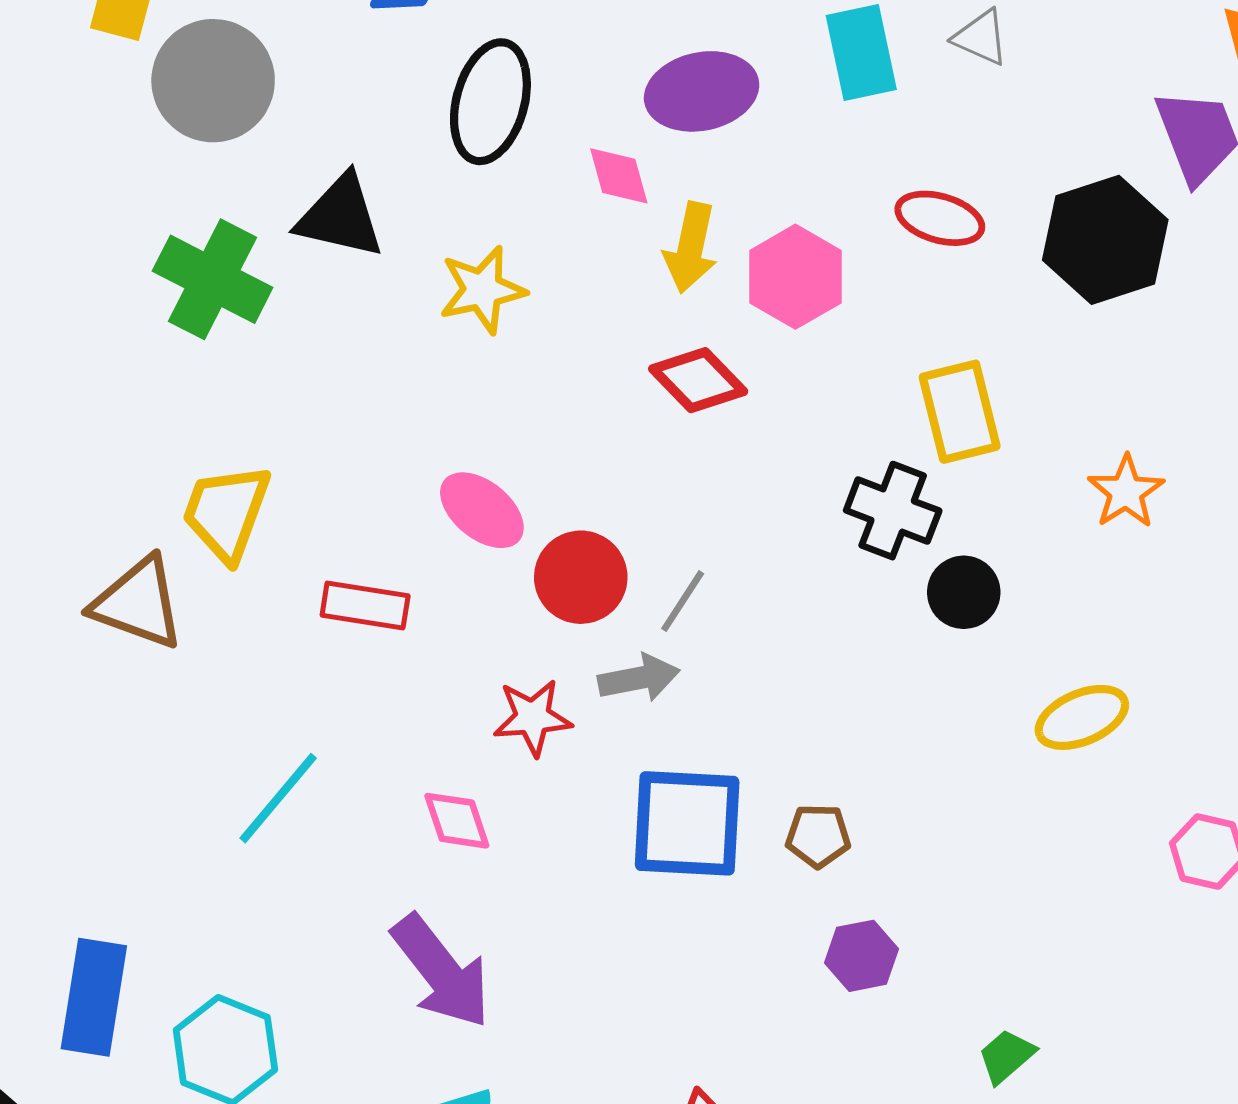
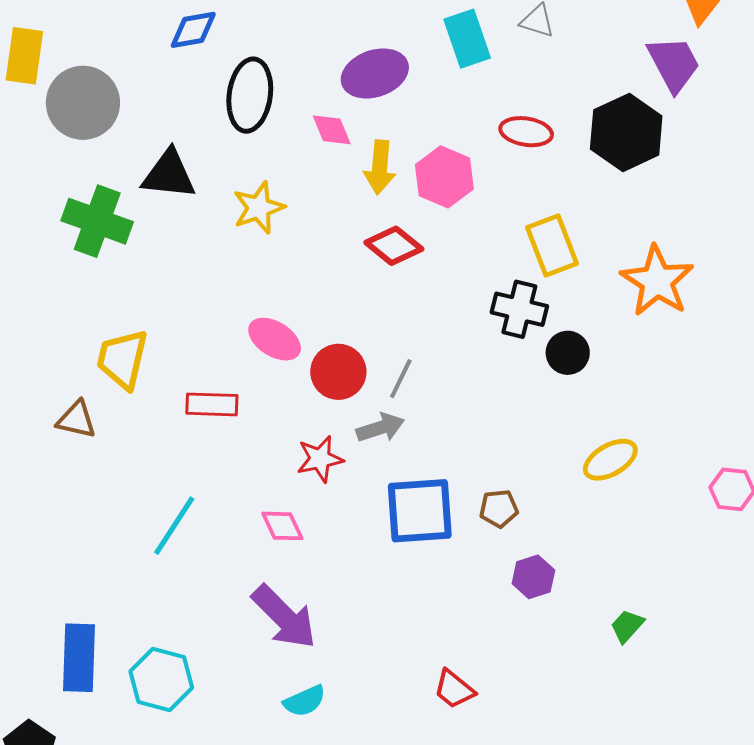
orange star: (1126, 492) -> (657, 281), size x1.6
brown triangle: (138, 603) -> (77, 420), size x0.7
yellow ellipse: (1082, 717) -> (610, 460), moved

